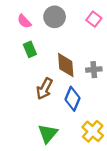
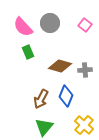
pink semicircle: (24, 21) -> (23, 27), size x1.5
brown diamond: (66, 65) -> (60, 66), turned -70
brown arrow: (44, 89) -> (41, 99), moved

